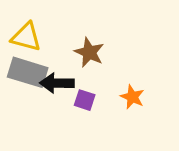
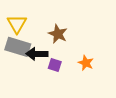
yellow triangle: (26, 37) -> (17, 24), turned 45

